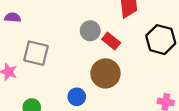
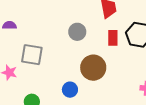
red rectangle: (111, 41) -> (113, 38), moved, turned 56

